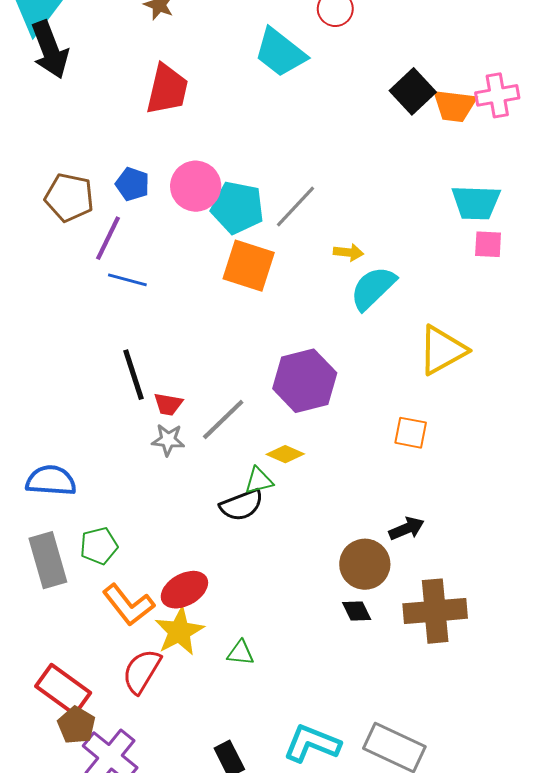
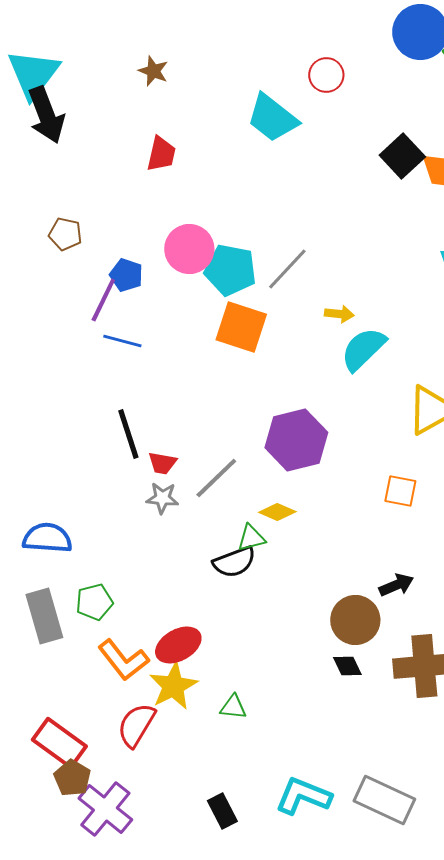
red trapezoid: (167, 89) -> (161, 154), size x0.7
blue pentagon: (132, 184) -> (126, 275), moved
brown pentagon: (69, 197) -> (65, 234), moved, size x0.7

